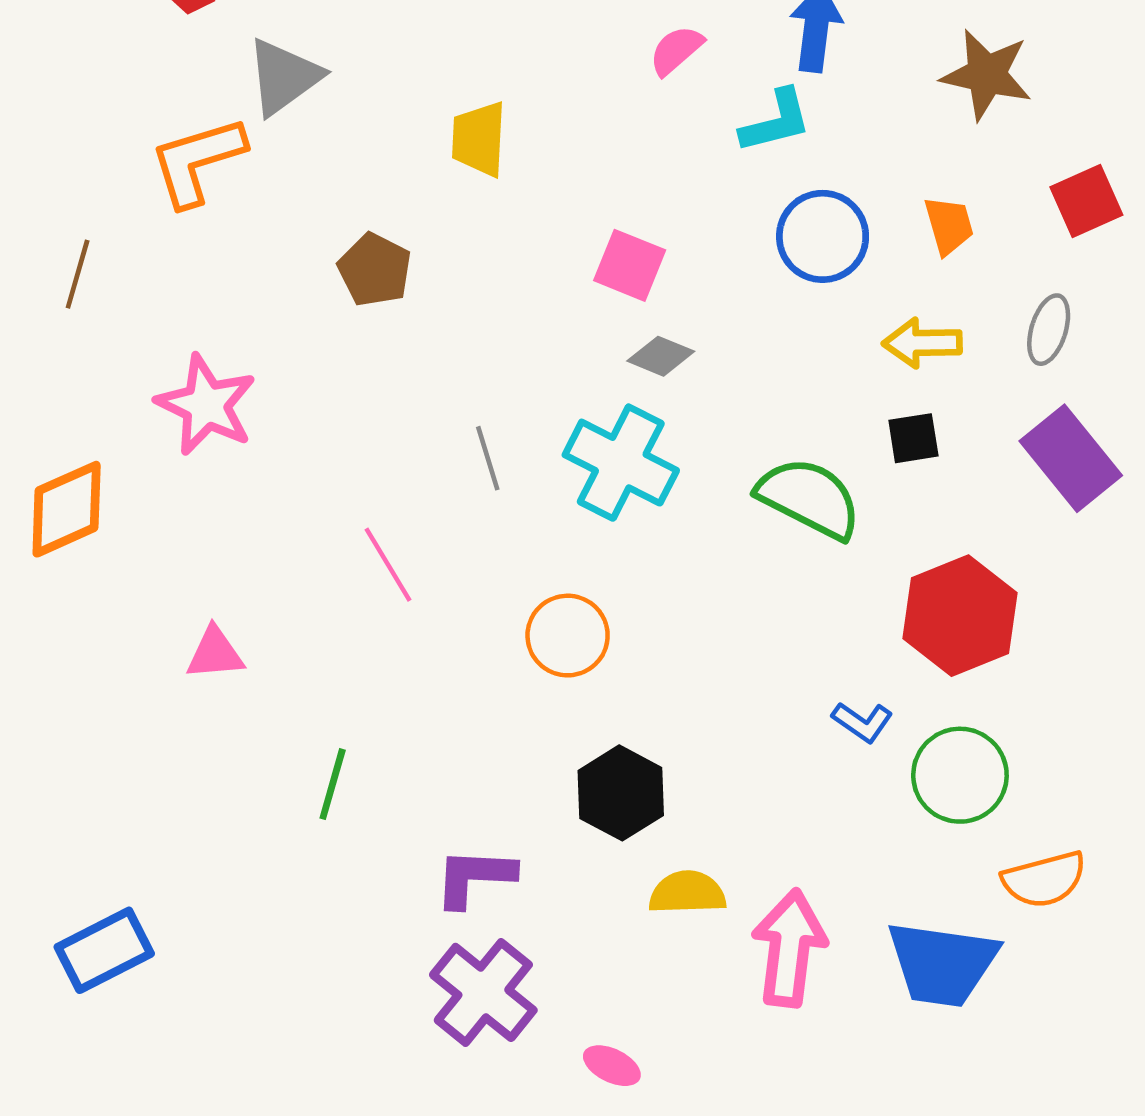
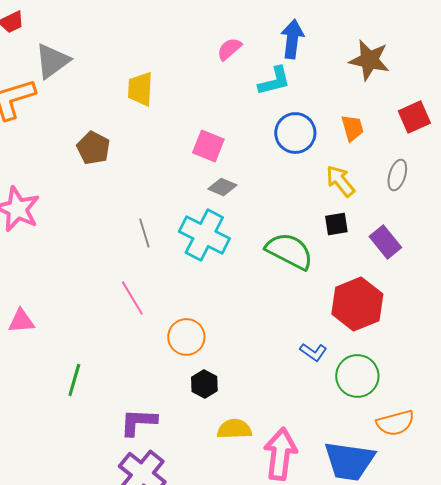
yellow arrow: (922, 343) -> (340, 181), turned 52
purple rectangle: (1071, 458) -> (385, 242), moved, size x0.7
pink line: (388, 565) -> (132, 298), moved
orange circle: (568, 636) -> (186, 337), moved
black hexagon: (621, 793) -> (204, 384), size x0.7

